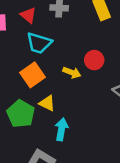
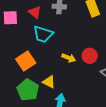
red circle: (94, 60) -> (90, 56), moved
orange square: (32, 75) -> (26, 61), moved

